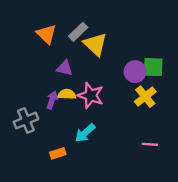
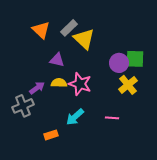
purple arrow: (52, 100) -> (37, 88), moved, turned 35
pink line: (150, 144) -> (112, 118), moved

